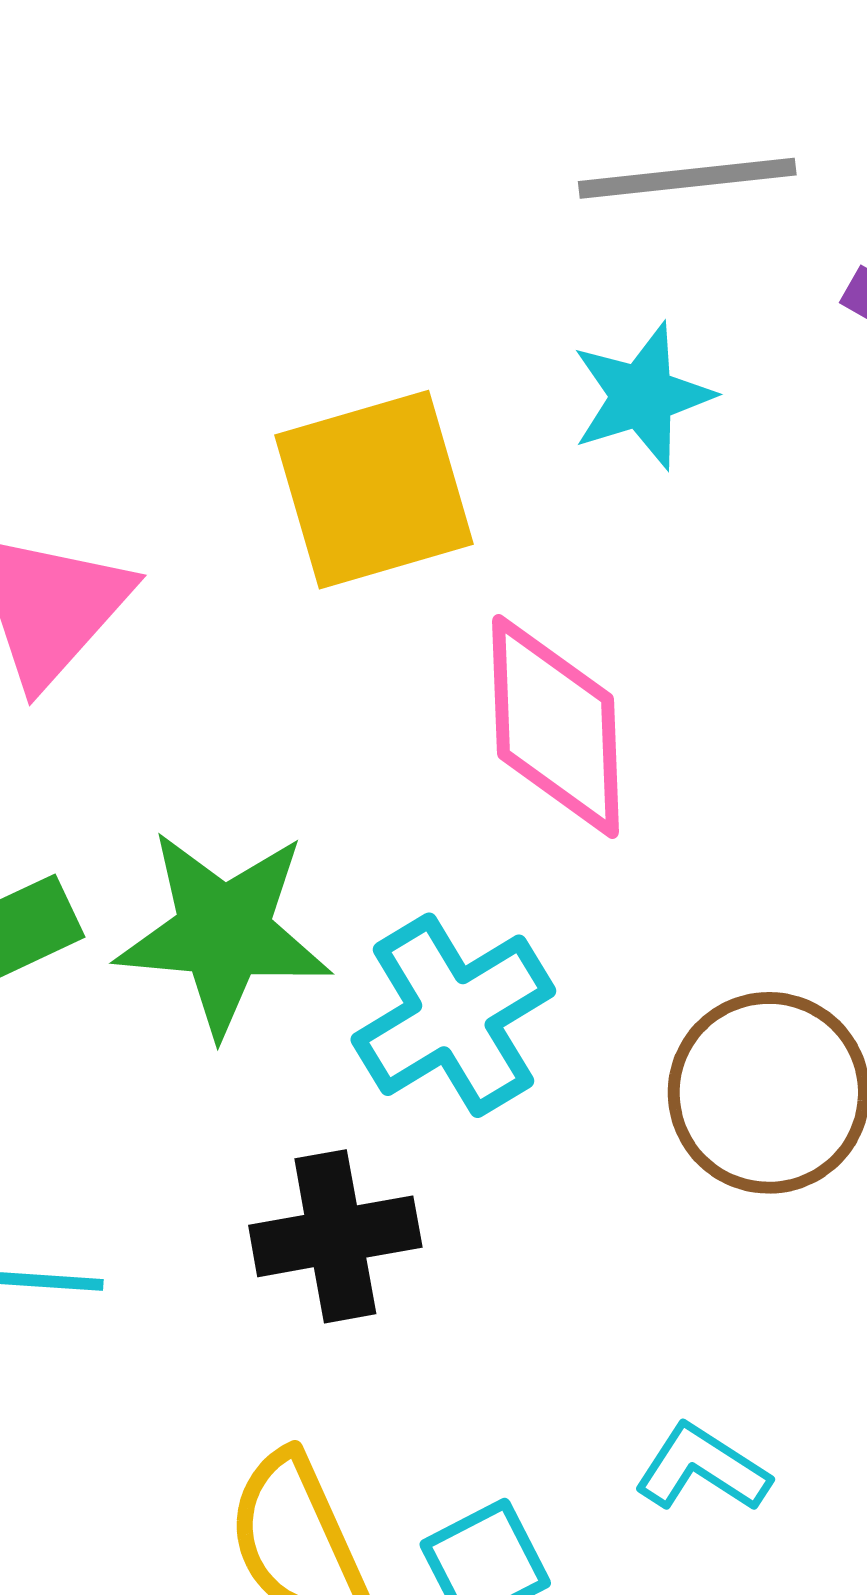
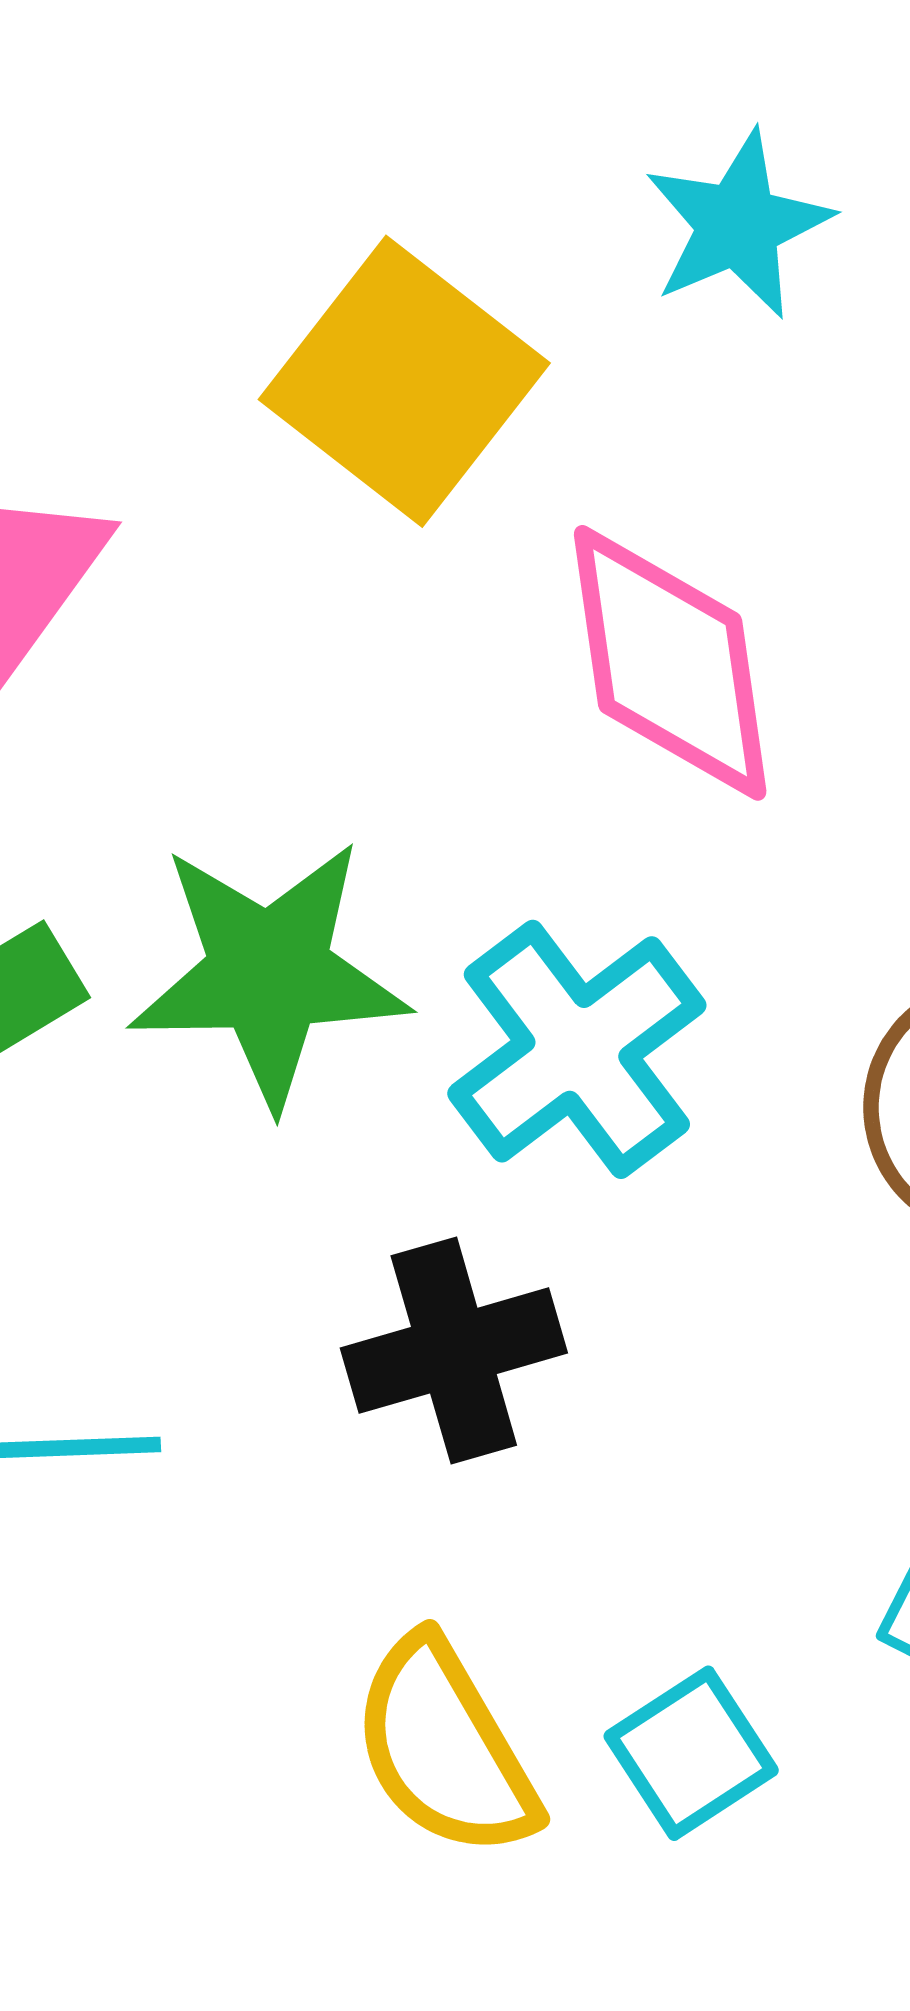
yellow square: (374, 490) -> (404, 381), turned -30

